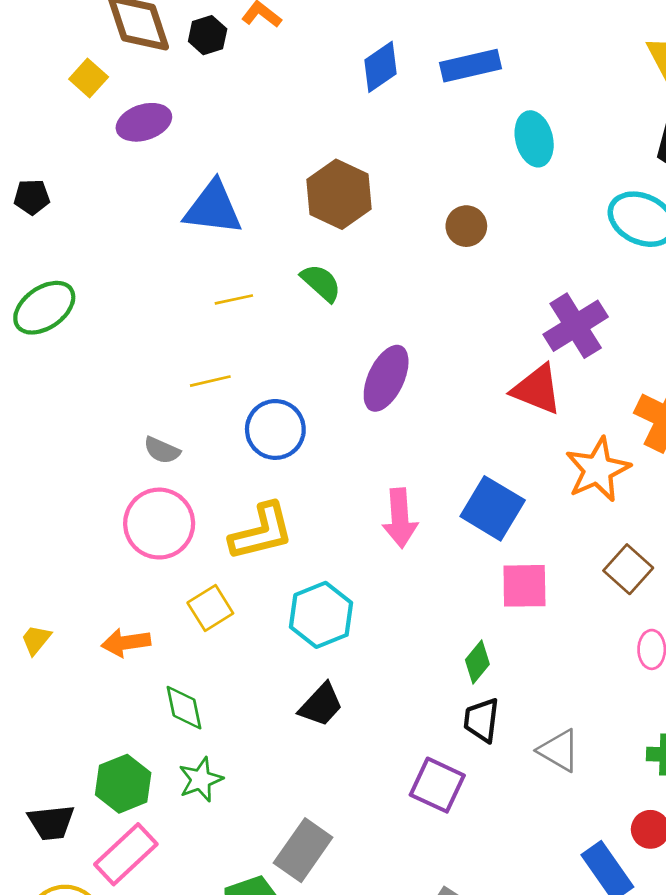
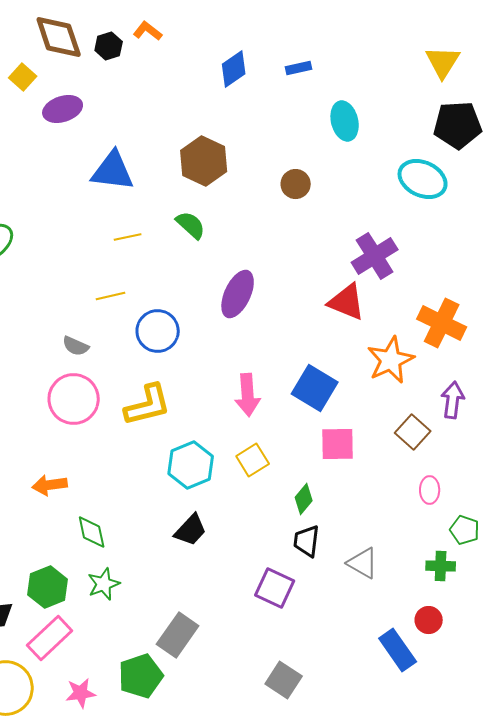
blue rectangle: (470, 66) -> (299, 68), size x0.6
yellow square: (210, 608) -> (253, 460), moved

